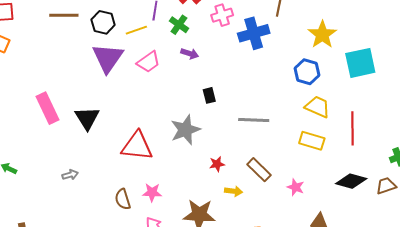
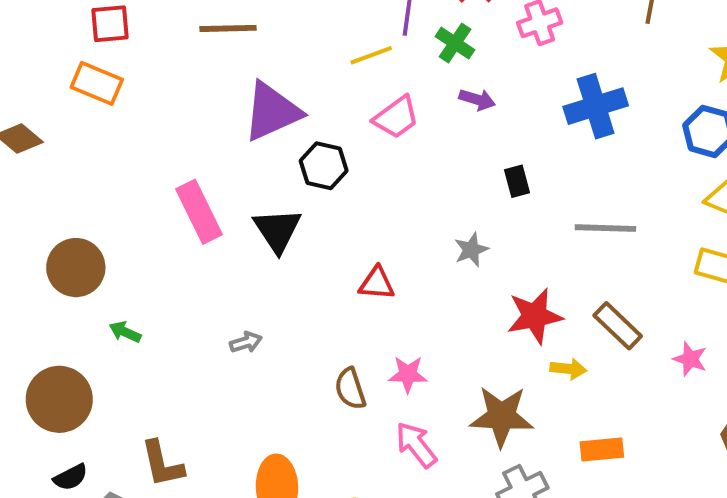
black hexagon: (103, 22) -> (324, 166), moved
blue cross: (254, 33) -> (596, 106), moved
purple triangle: (108, 58) -> (272, 112), moved, turned 32
gray star: (185, 130) -> (471, 250), size x0.6
red triangle: (137, 146) -> (377, 283), size x0.6
red star: (217, 164) -> (535, 316), size x1.8

